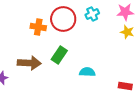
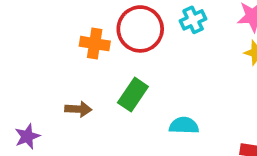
brown arrow: (29, 63) -> (78, 109), size x0.6

